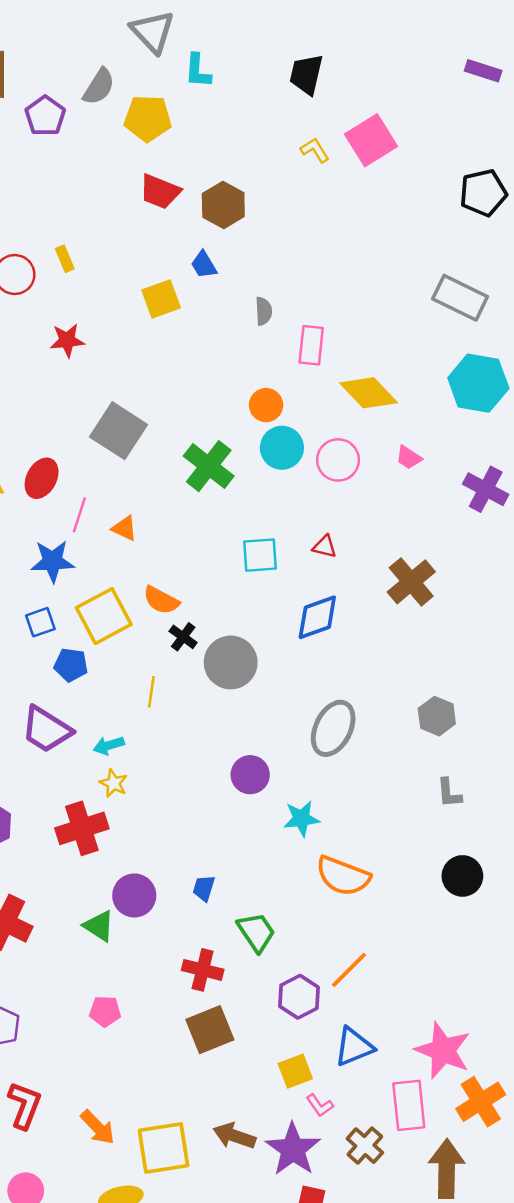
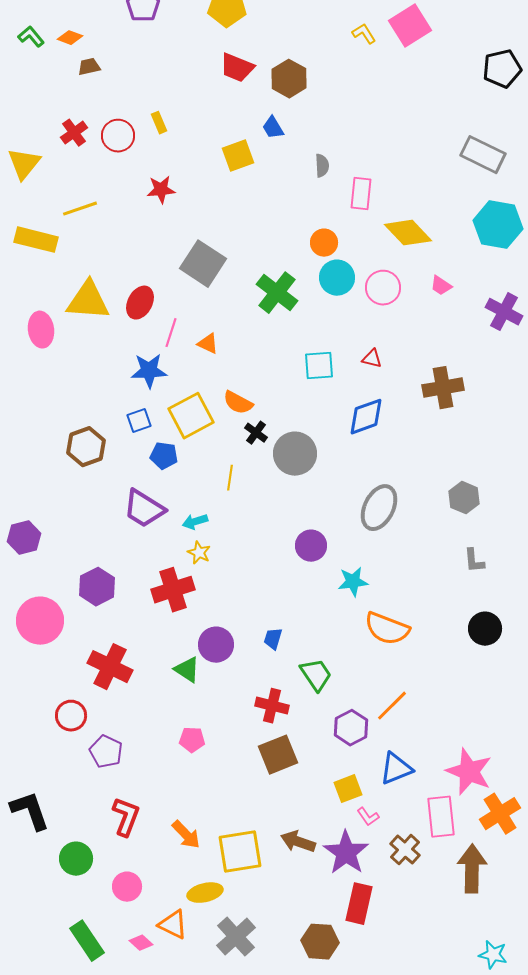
brown cross: (411, 582) -> (443, 388), turned 30

